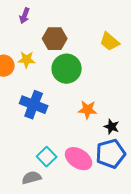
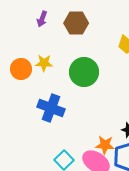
brown hexagon: (55, 39) -> (76, 23), moved
orange star: (88, 110) -> (105, 145), moved

